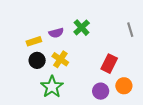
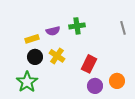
green cross: (82, 28) -> (77, 26), turned 35
red rectangle: (109, 64) -> (89, 64), moved
green star: (52, 87) -> (27, 82), moved

